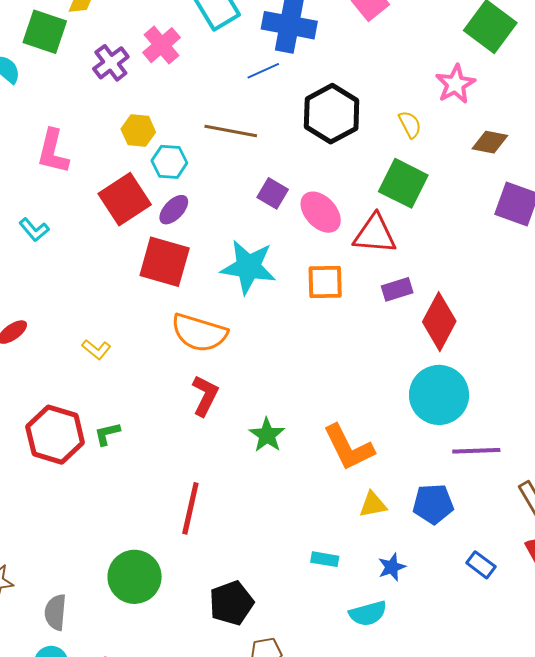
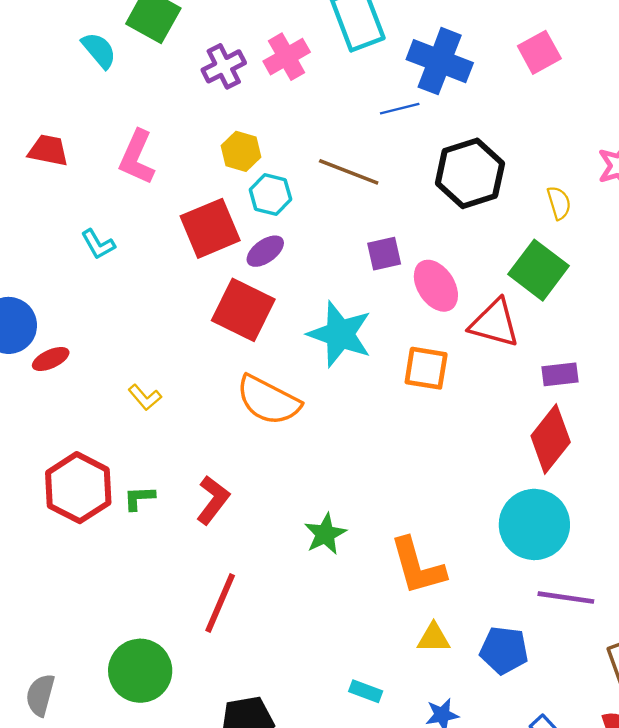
purple square: (273, 193) -> (384, 254), turned 36
purple rectangle: (397, 289) -> (560, 374), moved
red L-shape: (205, 396) -> (213, 500), moved

